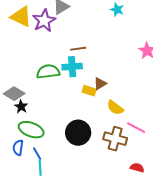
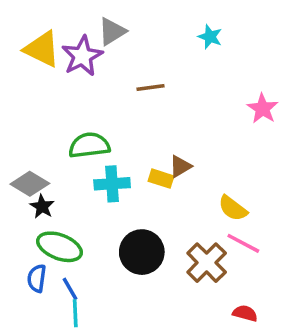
brown line: (78, 49) -> (151, 88), moved
cyan cross: (72, 67) -> (112, 184), moved
yellow semicircle: (115, 108) -> (233, 208), moved
brown cross: (115, 139) -> (207, 263), turned 30

